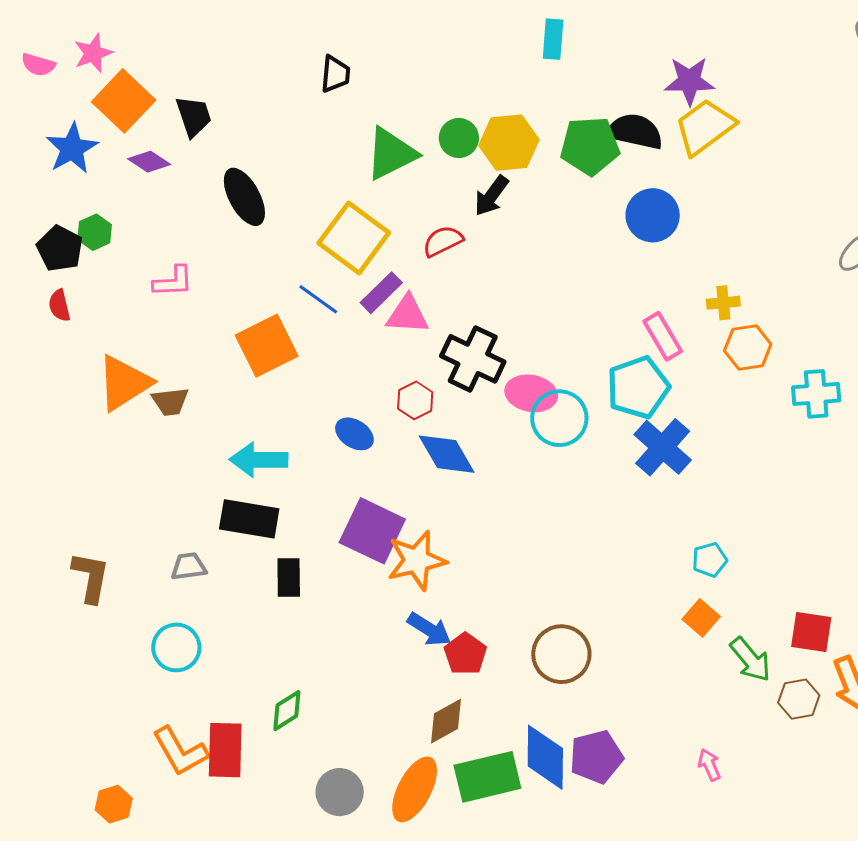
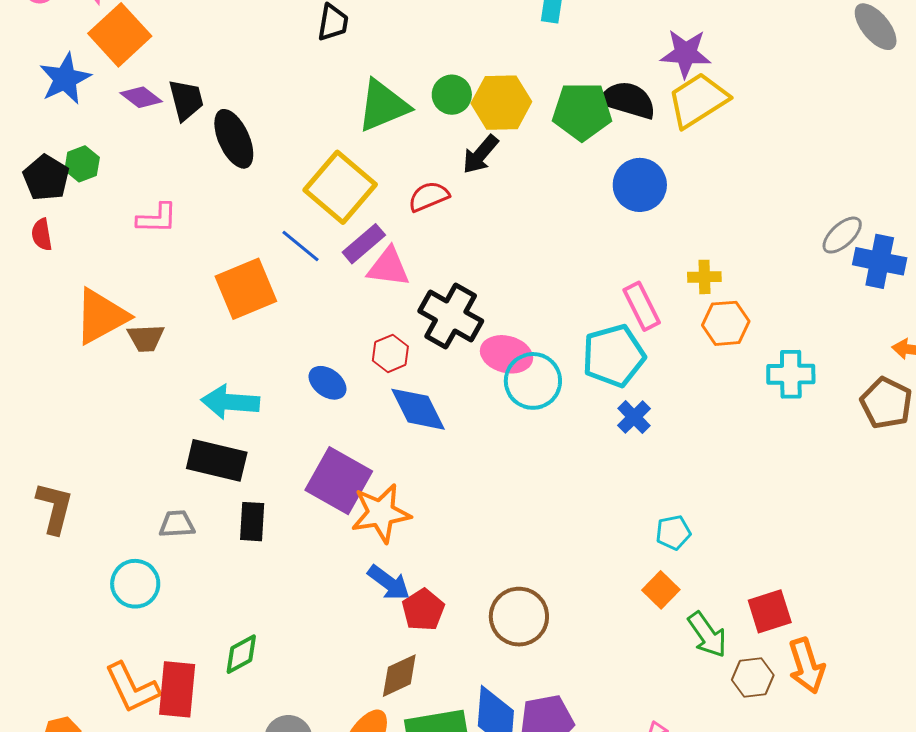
black trapezoid: (194, 116) -> (186, 100), moved
blue cross: (663, 447) -> (634, 417), size x0.6
gray trapezoid: (189, 566) -> (177, 524), moved
red square: (811, 632) -> (770, 611), turned -30

